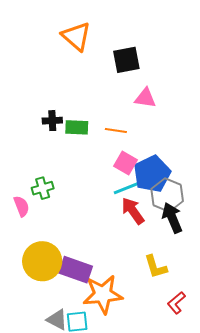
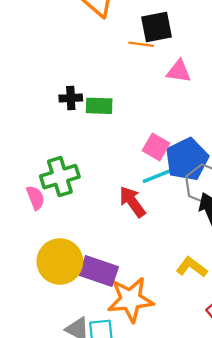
orange line: (116, 130) -> (141, 44), moved
green cross: (43, 188) -> (60, 177), size x1.5
red arrow: (133, 211) -> (132, 202), moved
yellow L-shape: (156, 267) -> (192, 267), turned 144

